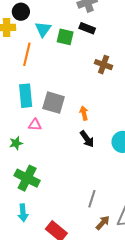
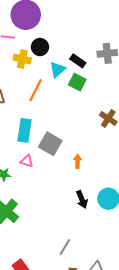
black rectangle: (87, 28) -> (78, 61), moved
black arrow: (87, 139) -> (82, 199), moved

